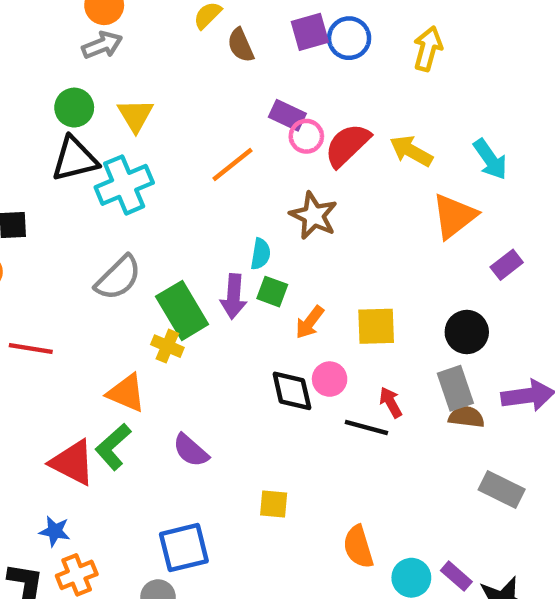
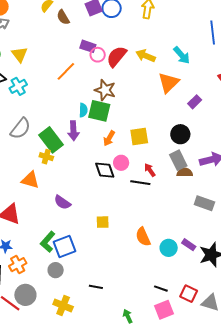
cyan cross: (124, 185) -> (18, 86), size x0.7
green square: (272, 292) -> (99, 111), moved, size x1.6
green L-shape: (113, 447) -> (48, 242), moved

